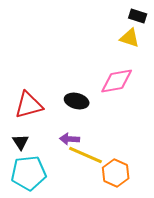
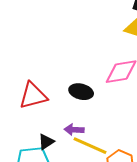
black triangle: (21, 142) -> (46, 142), moved, turned 30

